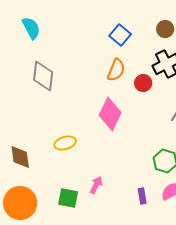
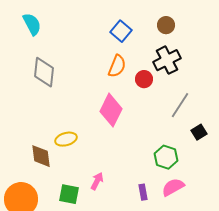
brown diamond: (20, 157) -> (41, 156), moved

